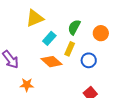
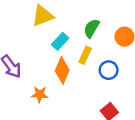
orange diamond: (52, 62) -> (62, 70), turned 70
orange star: (27, 85) -> (40, 94), moved

